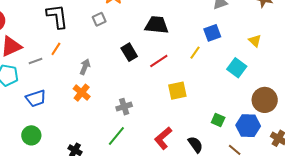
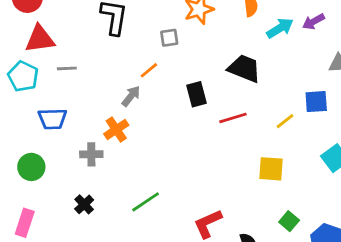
orange line: (56, 49) -> (149, 70), moved
yellow square: (177, 91) -> (271, 169), moved
gray cross: (124, 107) -> (91, 154), moved

